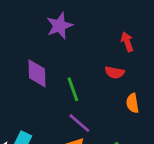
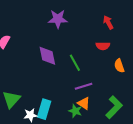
purple star: (59, 26) -> (58, 19), turned 30
purple line: (79, 123) -> (84, 86), turned -48

